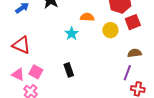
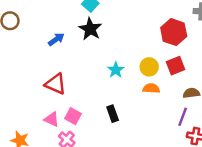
orange semicircle: (87, 17) -> (151, 88), moved
red square: (133, 22) -> (176, 66), moved
yellow circle: (110, 30) -> (149, 67), moved

